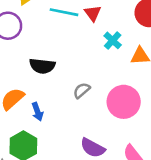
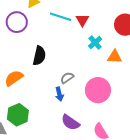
black semicircle: (42, 66) -> (39, 56), turned -90
blue arrow: (37, 112) -> (59, 94), moved

